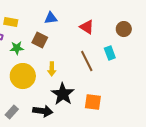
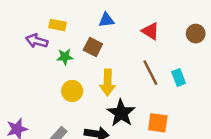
cyan rectangle: (110, 53) -> (179, 78), moved
yellow arrow: (52, 69) -> (108, 82), size x1.5
yellow circle: (23, 76) -> (72, 91), size x0.7

